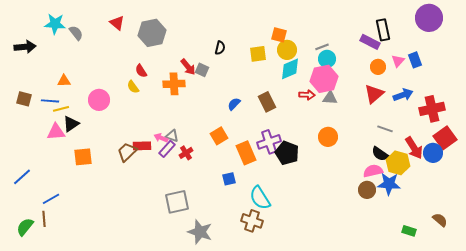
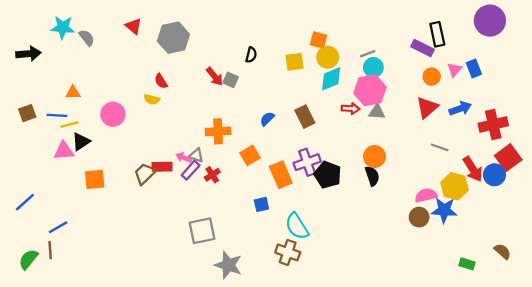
orange cross: (174, 84) -> (218, 131), moved
yellow semicircle: (133, 87) -> (152, 99), turned -40
brown square: (24, 99) -> (27, 113), turned -35
black semicircle: (380, 154) -> (372, 176), moved, turned -144

